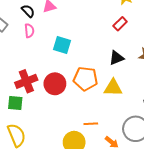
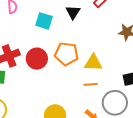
black triangle: (116, 58) -> (73, 12), moved, turned -35
orange line: (91, 124) -> (91, 84), moved

